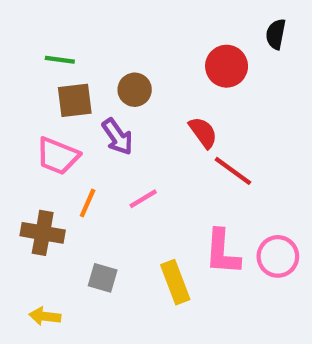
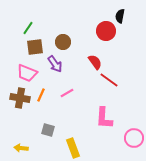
black semicircle: (276, 34) -> (120, 16), moved
green line: (60, 60) -> (28, 28), turned -64
brown cross: (43, 233) -> (20, 98), moved
pink circle: (278, 256) -> (134, 138), moved
yellow rectangle: (175, 282) -> (73, 148), moved

